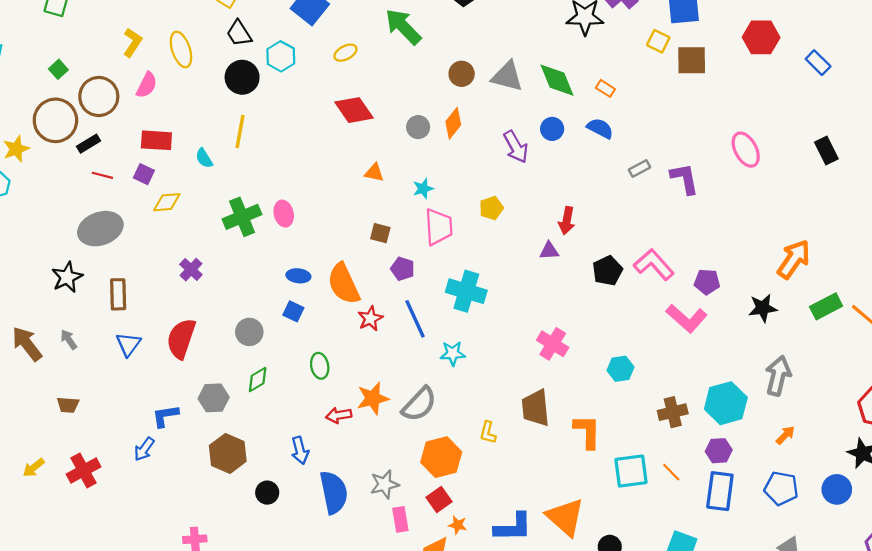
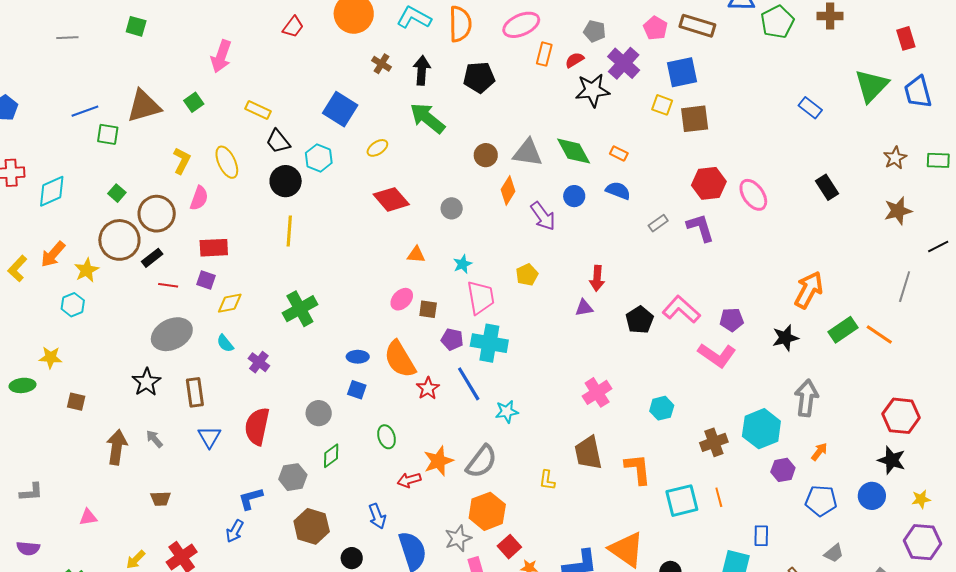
red hexagon: (761, 37) -> (709, 183), moved
orange diamond: (453, 123) -> (508, 190), moved
cyan semicircle: (204, 158) -> (225, 343), moved
pink ellipse: (284, 214) -> (402, 299), moved, turned 65
cyan cross: (466, 291) -> (489, 343), moved
brown arrow: (27, 344) -> (117, 447), turned 52
pink cross: (553, 344) -> (597, 392), turned 32
purple hexagon: (719, 451) -> (783, 470), moved
orange hexagon: (441, 457) -> (487, 511), moved
orange line: (671, 472) -> (719, 497), turned 36
blue rectangle: (720, 491) -> (761, 536), moved, size x0.6

